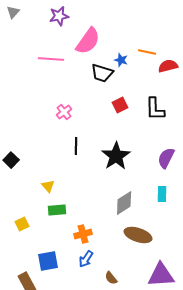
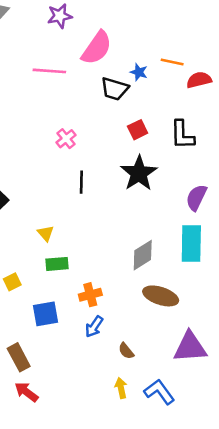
black star: (116, 156) -> (139, 173), moved
cyan rectangle: (162, 194) -> (191, 244), size x1.8
blue square: (48, 261) -> (46, 314), moved

